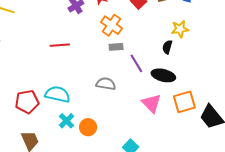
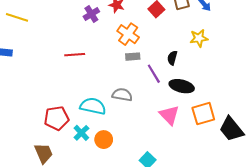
black semicircle: (167, 47) -> (172, 58), moved
cyan semicircle: (58, 94) -> (93, 106), moved
red pentagon: (27, 102) -> (57, 118), moved

